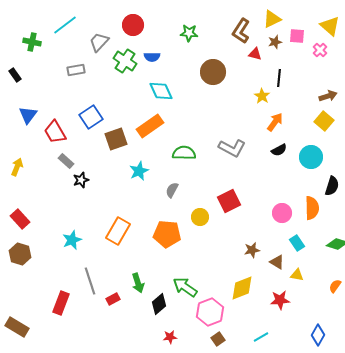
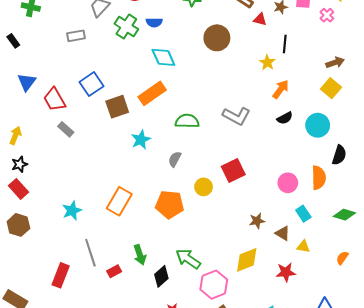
black star: (81, 180) -> (19, 164), moved

